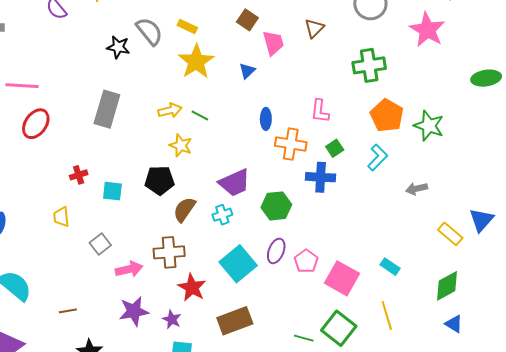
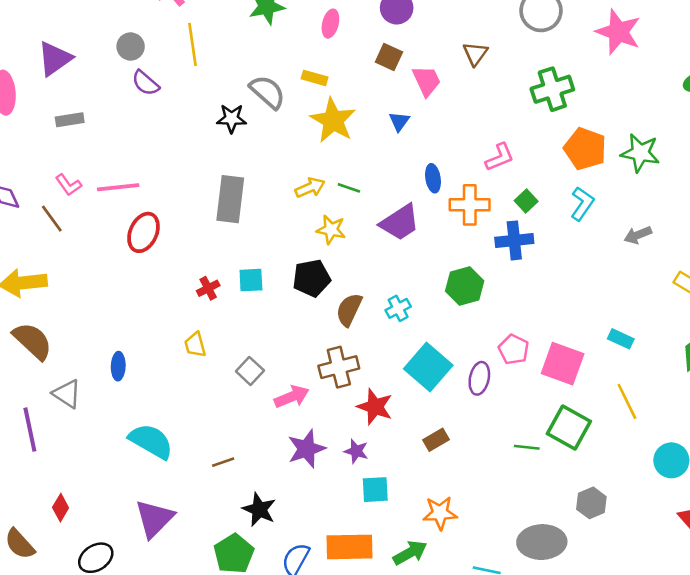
pink L-shape: (320, 111) -> (500, 157), turned -110
purple trapezoid: (235, 183) -> (400, 222), moved
cyan square: (112, 191) -> (251, 280), moved
purple ellipse: (276, 251) -> (479, 378), moved
brown rectangle: (235, 321) -> (436, 440), size x0.6

